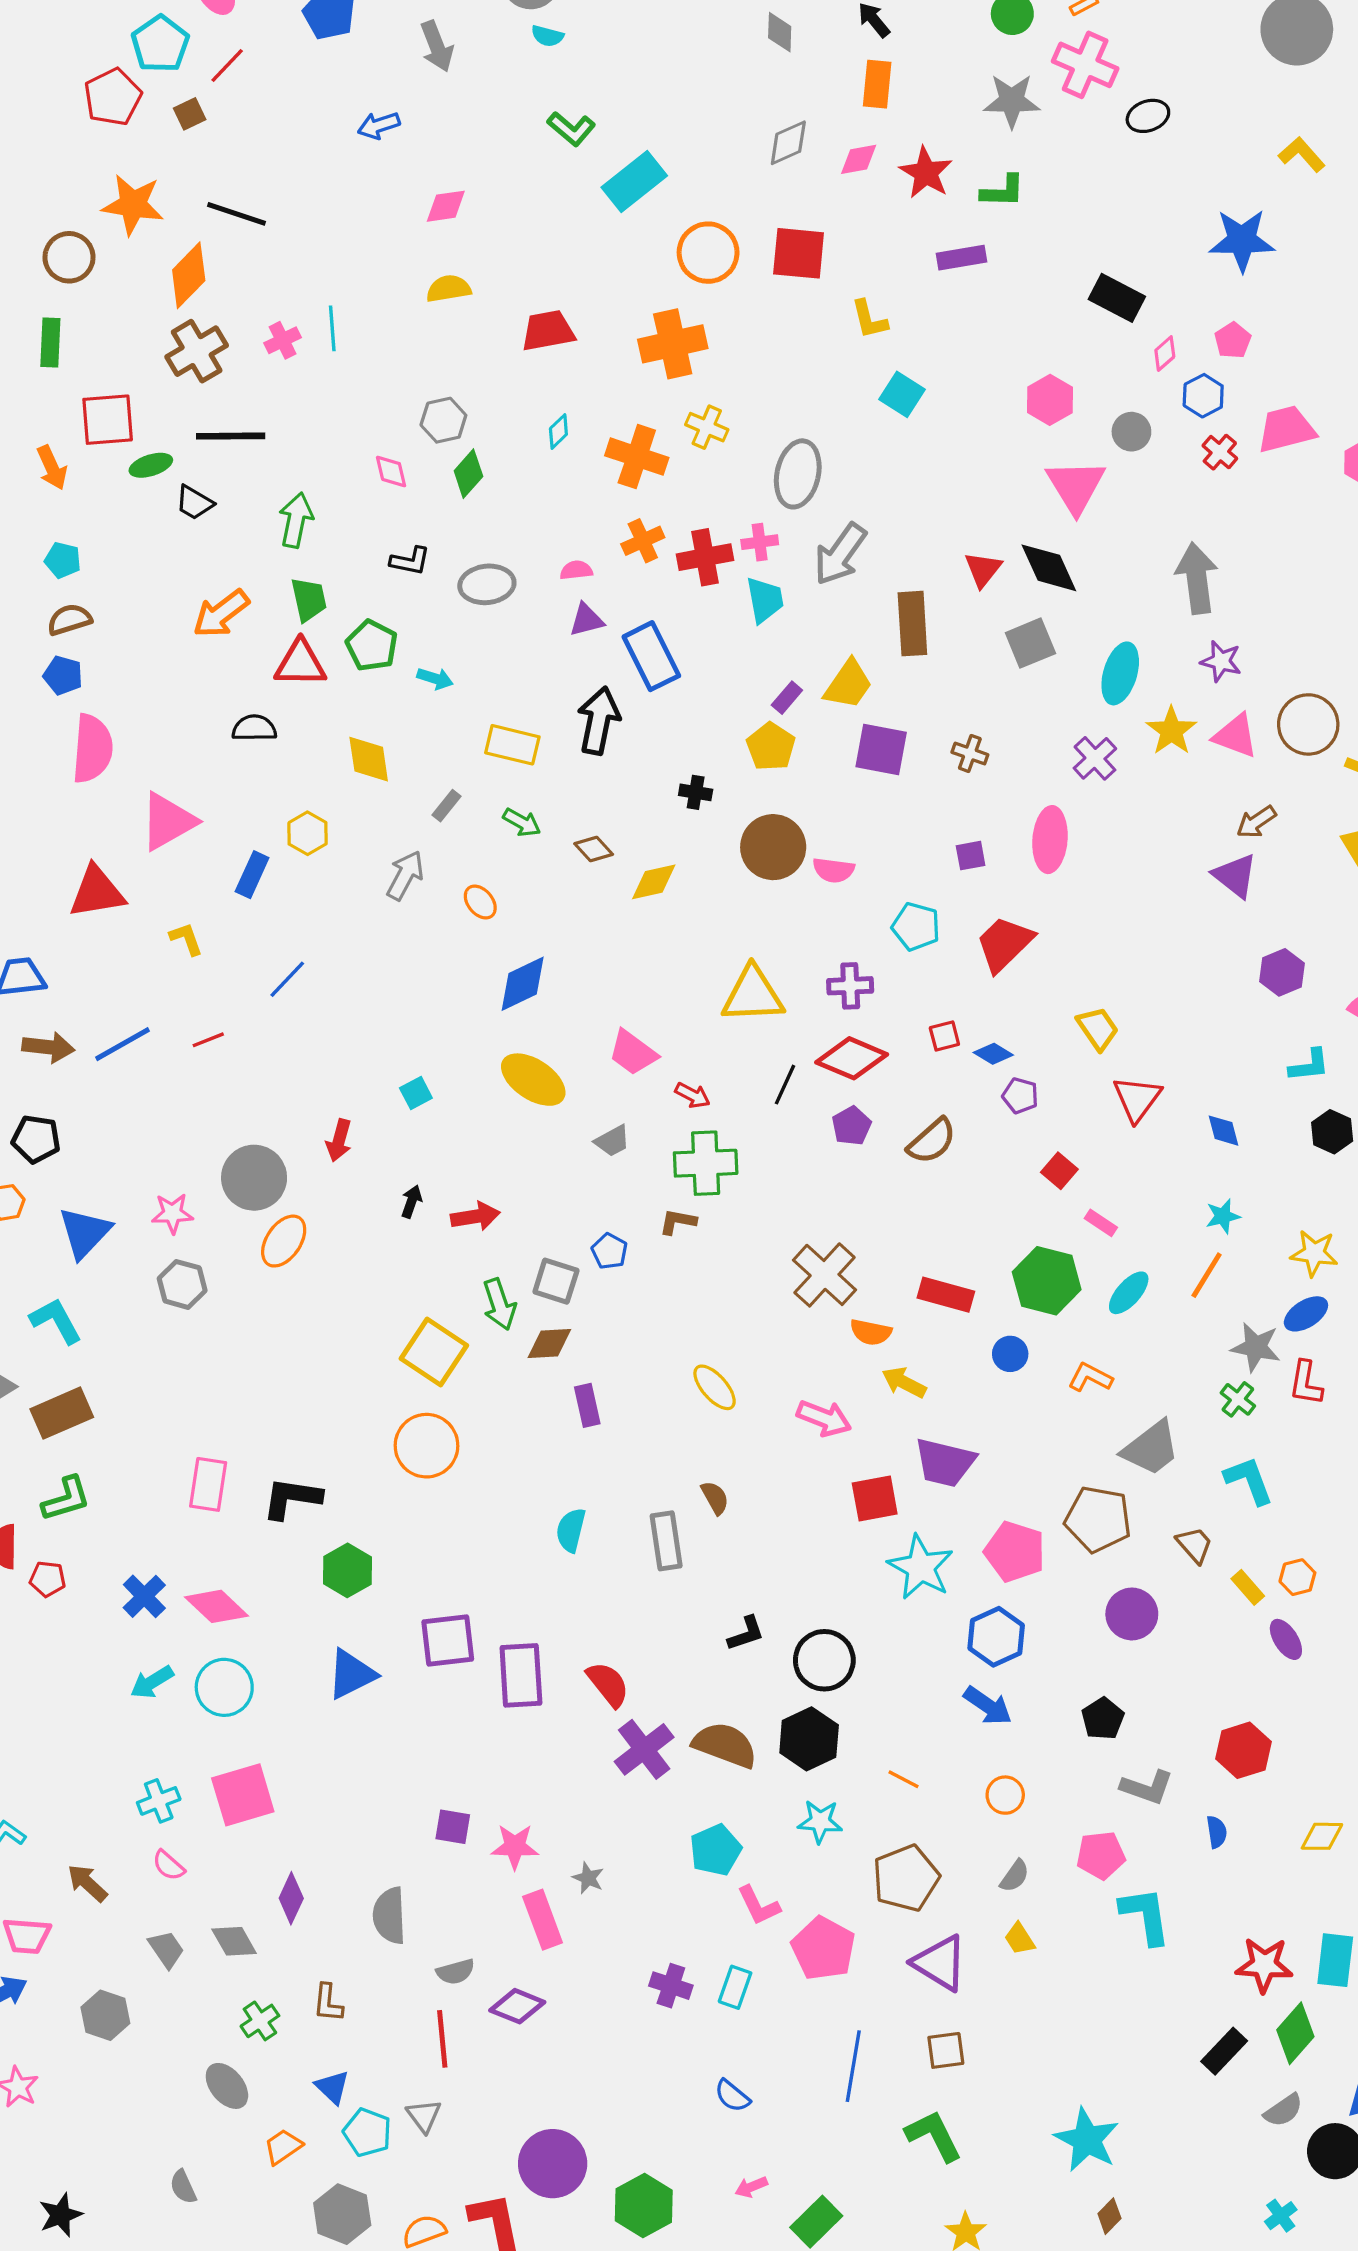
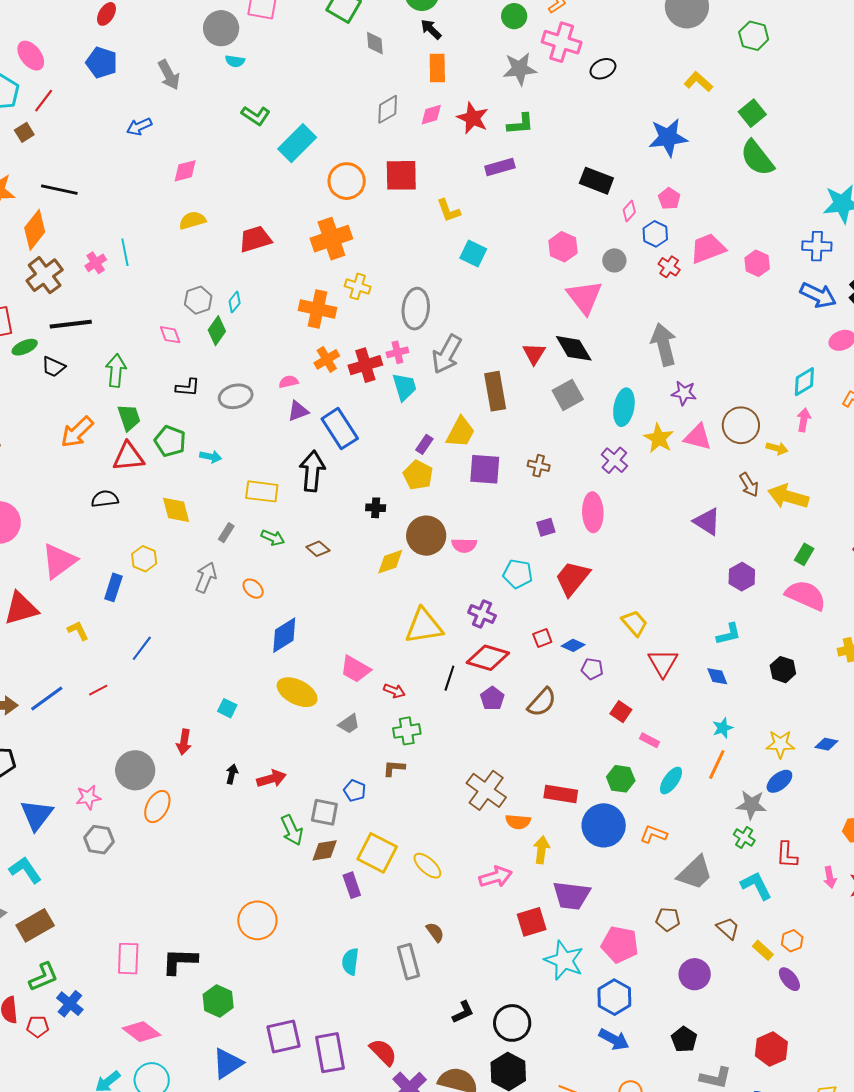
cyan diamond: (558, 431) -> (235, 302), moved
brown arrow: (1256, 822) -> (749, 485), moved, turned -80
yellow diamond: (654, 882) -> (390, 562), moved
purple cross: (850, 986) -> (482, 614), turned 32
cyan L-shape: (1309, 1065) -> (729, 634), moved
cyan square: (416, 1093) -> (227, 708), turned -30
green cross: (706, 1163) -> (407, 731), size x0.7
green hexagon: (1047, 1281) -> (621, 779), size x0.7
yellow square: (434, 1352) -> (377, 853), moved
blue circle: (1010, 1354) -> (604, 825), size x2.0
yellow arrow: (904, 1382) -> (541, 850), turned 76
red L-shape: (1306, 1383) -> (787, 855), moved
pink arrow: (824, 1418) -> (496, 877), turned -32
brown pentagon: (1098, 1519) -> (668, 919), size x0.6
blue cross: (144, 1596) -> (70, 1004), moved

